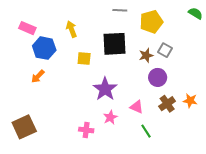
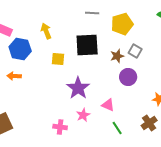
orange arrow: (38, 76) -> (14, 76), turned 48
brown cross: (167, 104) -> (149, 123), moved

